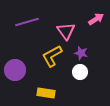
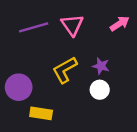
pink triangle: (66, 31) -> (72, 25), moved
yellow rectangle: (46, 93) -> (41, 113), moved

